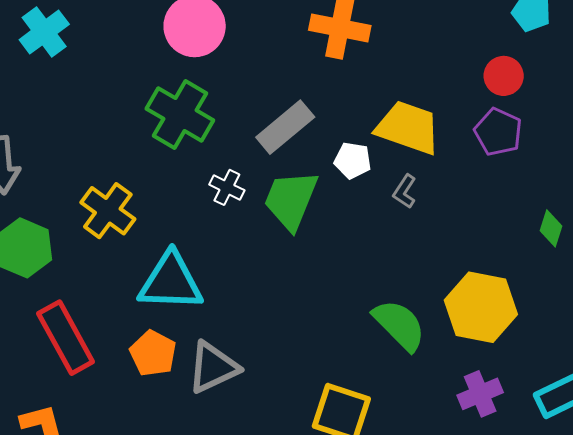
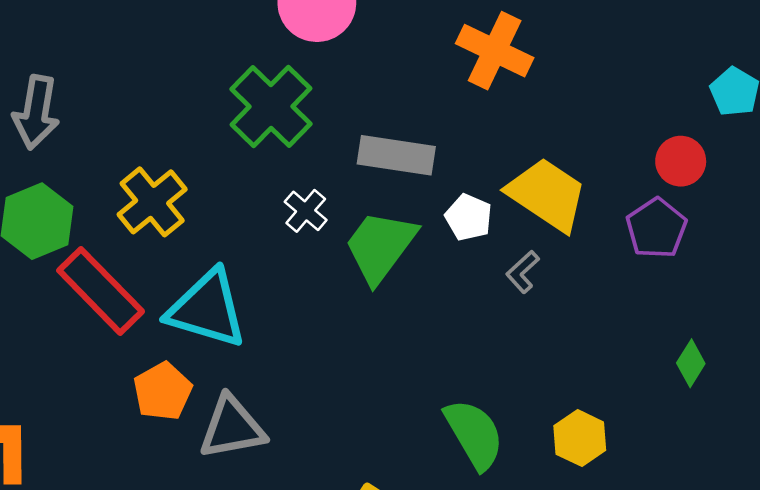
gray rectangle: (285, 127) -> (396, 155), turned 34
yellow hexagon: (481, 307) -> (580, 438), size x0.6
red rectangle: (66, 338) -> (101, 291), moved, turned -30

